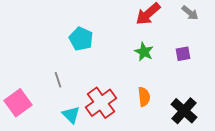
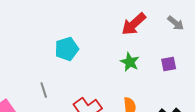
cyan pentagon: (81, 39) -> (67, 49), turned 30

